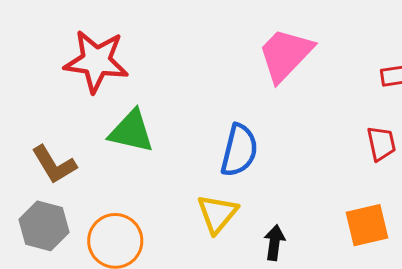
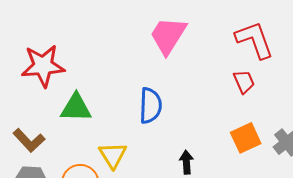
yellow triangle: (217, 214) -> (113, 155), moved

